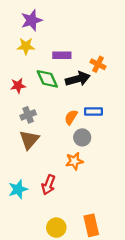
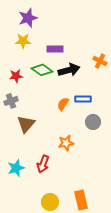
orange cross: (98, 64) -> (100, 61), moved
green diamond: (47, 79) -> (42, 70), turned -30
gray cross: (28, 115) -> (11, 101), moved
gray circle: (82, 137) -> (93, 122), moved

